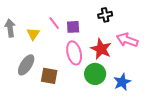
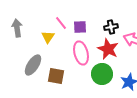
black cross: (105, 15) -> (111, 27), moved
yellow triangle: (33, 34) -> (48, 37), moved

